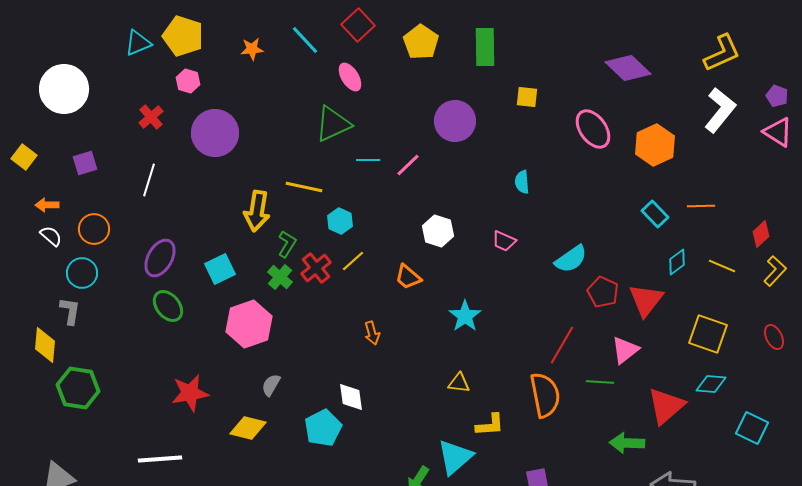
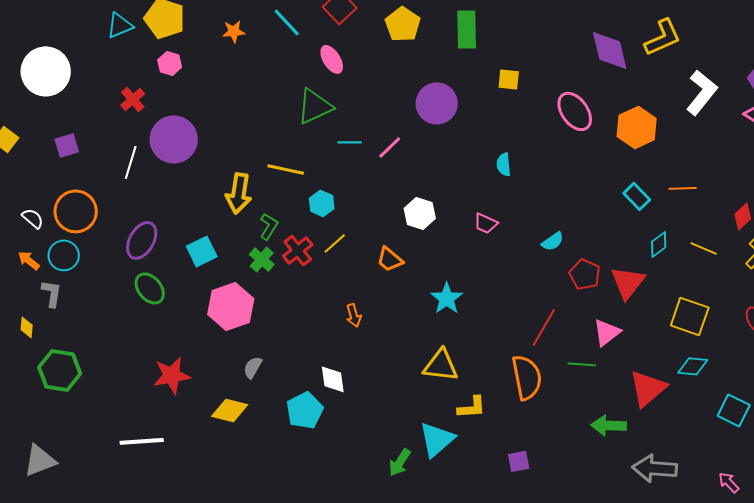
yellow L-shape: (722, 53) -> (663, 37), moved
purple diamond: (628, 68) -> (610, 50), turned 33
purple circle: (215, 133) -> (174, 139), moved
orange arrow: (47, 205) -> (29, 260), moved, turned 40
orange circle: (94, 229) -> (76, 211), size x1.4
cyan semicircle: (571, 259) -> (553, 241), size x0.7
yellow diamond: (45, 345) -> (27, 327), size x0.6
yellow triangle: (459, 383) -> (441, 365), size x1.6

